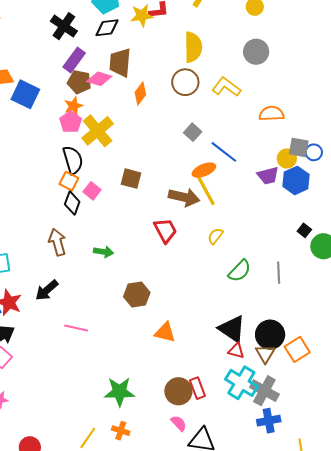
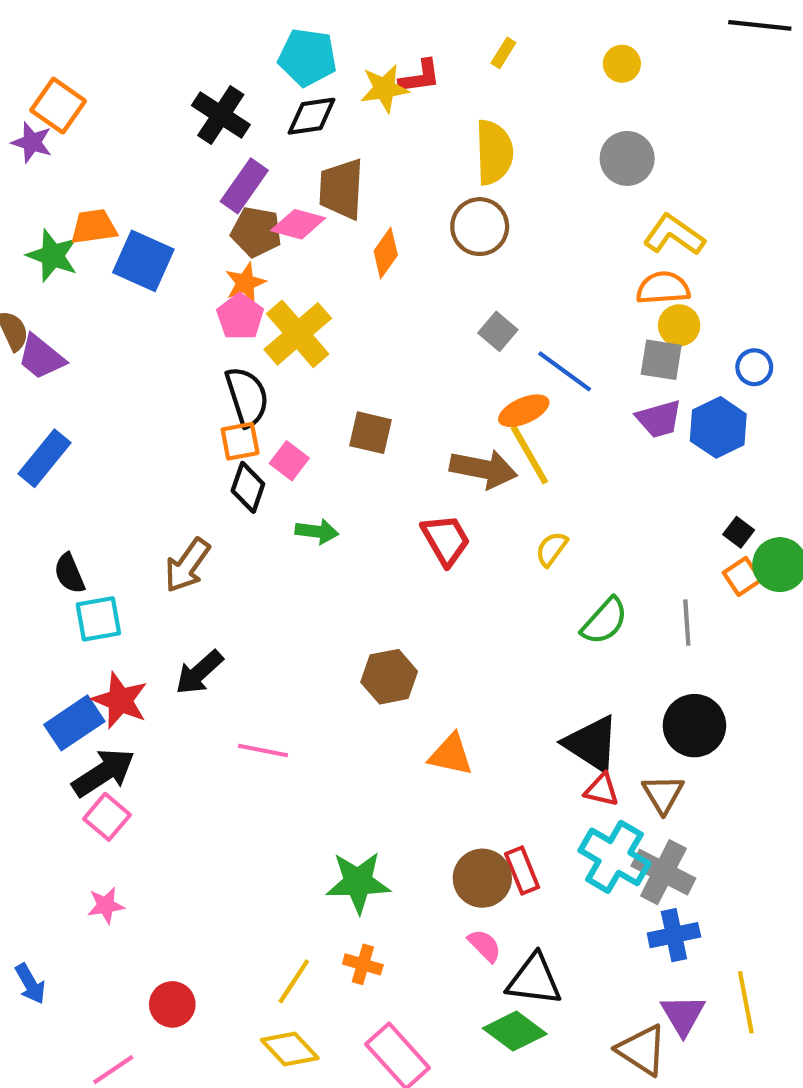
yellow L-shape: (226, 87) -> (674, 235), moved
gray square: (299, 147) -> (661, 360), moved
yellow circle: (287, 159) -> (679, 325), moved
orange square: (69, 181) -> (240, 441), turned -36
brown arrow: (57, 242) -> (187, 565), moved, turned -128
green arrow: (103, 252) -> (317, 531), moved
black circle: (270, 335) -> (694, 726), moved
orange square: (297, 349) -> (742, 576), moved, size x0.7

